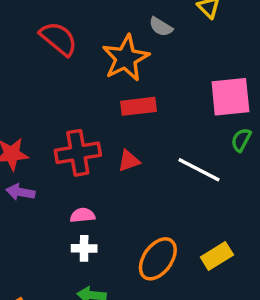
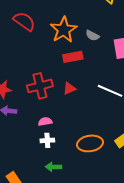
gray semicircle: (161, 27) -> (92, 35), moved
orange ellipse: (158, 259) -> (90, 143), turned 50

